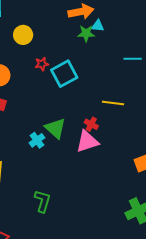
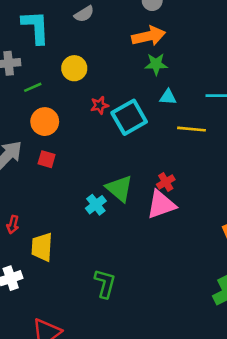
cyan triangle: (98, 26) -> (168, 97), moved
yellow line: (113, 103) -> (191, 129), moved
red cross: (91, 124) -> (166, 182), turned 32

